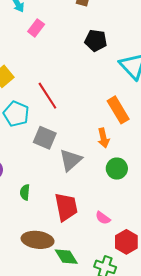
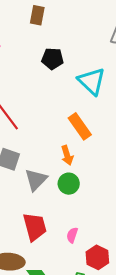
green circle: (117, 169) -> (69, 184), moved
pink semicircle: (103, 218) -> (72, 235), turned 77

